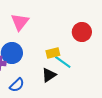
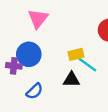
black triangle: (49, 75) -> (71, 80), turned 35

